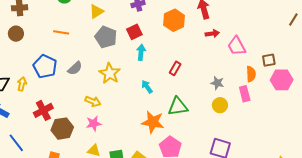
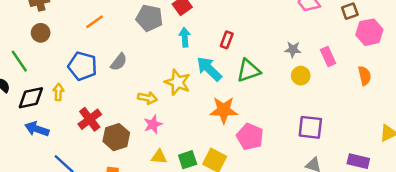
orange line: (61, 32) -> (95, 22), turned -35
cyan arrow: (141, 52) -> (185, 37), moved
red rectangle: (175, 68) -> (227, 40), moved
yellow star: (110, 73) -> (178, 82), moved
orange semicircle: (251, 74) -> (365, 76), moved
cyan arrow: (147, 87) -> (209, 69), size x1.6
green triangle: (178, 107) -> (249, 70), moved

